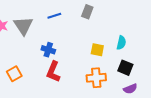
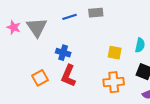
gray rectangle: (87, 12) -> (96, 13), moved, turned 64
orange square: (14, 74) -> (40, 78), moved

